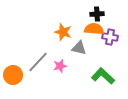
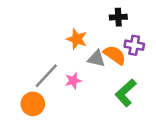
orange semicircle: (94, 29) -> (115, 55), moved, turned 30
orange circle: (13, 75) -> (33, 104), moved
green L-shape: (103, 76) -> (126, 93), turned -85

